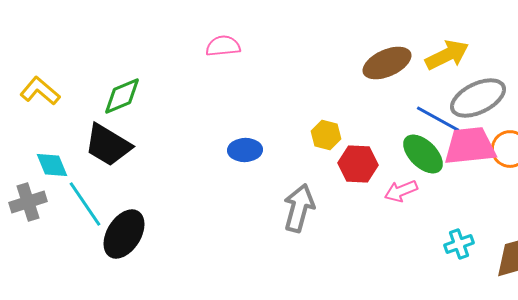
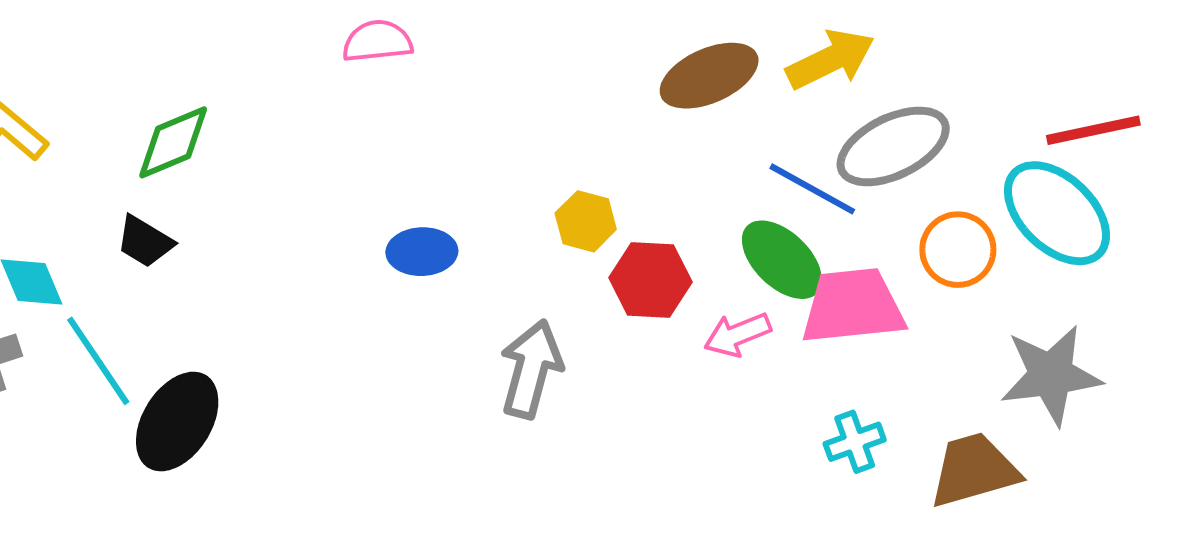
black trapezoid: (108, 145) -> (145, 242), size x0.6
pink trapezoid: (470, 146) -> (853, 306), moved

